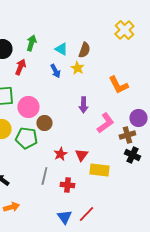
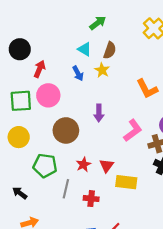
green arrow: (31, 43) -> (98, 23), moved, turned 35
purple arrow: (83, 105) -> (99, 113), moved
pink circle: (28, 107) -> (48, 95), moved
brown circle: (44, 123) -> (66, 130), size x1.5
green pentagon: (26, 138) -> (45, 166), moved

